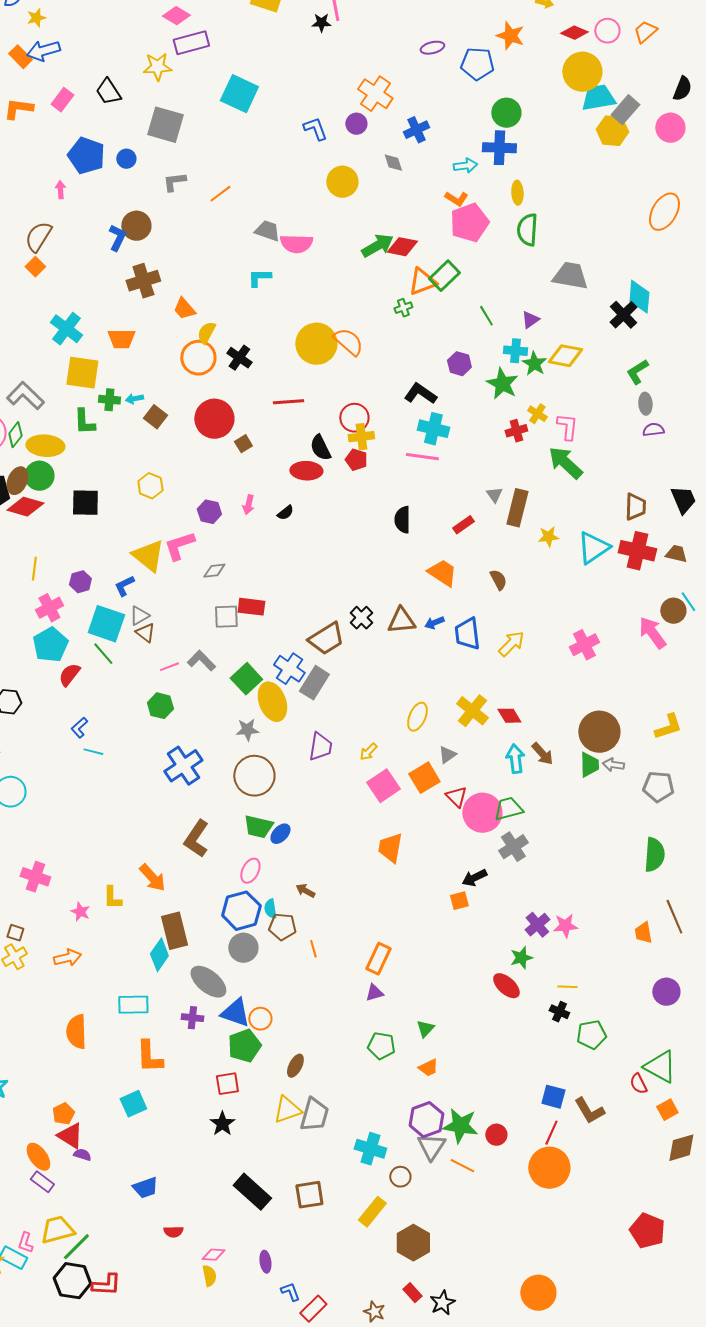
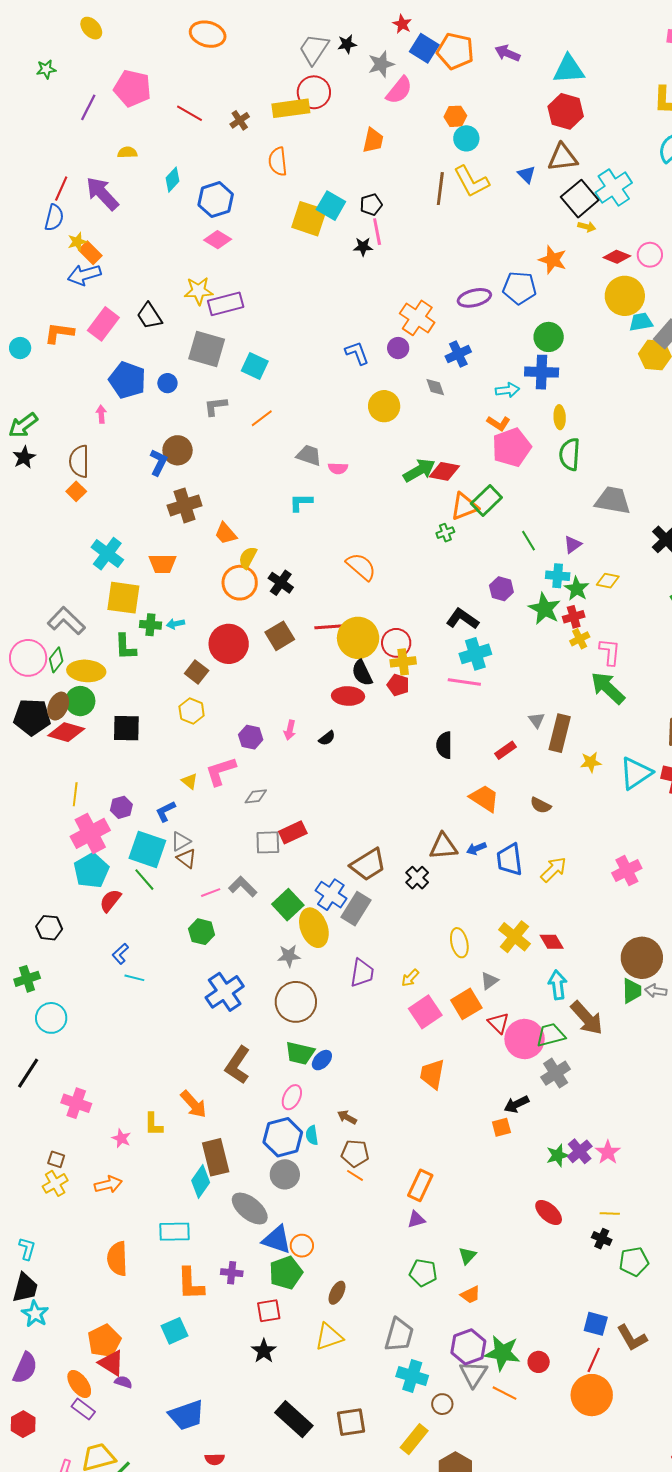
purple rectangle: (191, 43) -> (226, 304), moved
purple ellipse: (432, 48) -> (474, 298), moved, size x1.4
orange rectangle: (20, 57) -> (90, 253), moved
cyan square: (239, 94) -> (255, 366), moved, size x0.7
cyan trapezoid: (598, 98) -> (641, 322), size x0.7
pink rectangle: (62, 100) -> (103, 324), size x1.4
brown semicircle: (38, 237) -> (79, 461), turned -32
pink semicircle: (296, 244) -> (338, 468), size x0.6
orange semicircle: (348, 342) -> (361, 567), moved
yellow circle: (316, 344) -> (358, 638), moved
yellow diamond: (565, 356) -> (608, 581), size x0.7
yellow cross: (537, 414) -> (580, 639), turned 30
brown square: (155, 417) -> (197, 672), moved
red circle: (214, 419) -> (229, 644), moved
cyan cross: (433, 429) -> (475, 654), turned -32
red cross: (516, 431) -> (574, 617), moved
brown square: (243, 444) -> (280, 636), moved, size x1.6
yellow triangle: (148, 556) -> (190, 781), size x0.5
brown semicircle: (498, 580) -> (541, 805), turned 145
red rectangle: (251, 607) -> (293, 832), turned -32
pink cross: (49, 608) -> (90, 833), size x1.4
black cross: (361, 618) -> (417, 878), moved
yellow ellipse: (417, 717) -> (459, 943), turned -36
brown arrow: (542, 754) -> (587, 1018), moved, size x1.5
pink star: (565, 926) -> (608, 1152), turned -30
brown pentagon: (282, 927) -> (355, 1153), moved
orange line: (313, 949) -> (355, 1175), turned -42
green star: (521, 958) -> (558, 1155), moved
purple cross: (192, 1018) -> (232, 1273), moved
orange pentagon: (63, 1114) -> (104, 1341), size x1.5
gray trapezoid: (314, 1115) -> (399, 1335), moved
blue trapezoid: (145, 1188) -> (187, 1415), size x1.4

